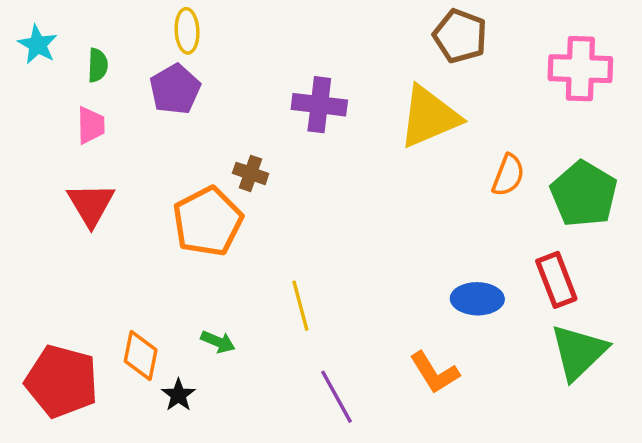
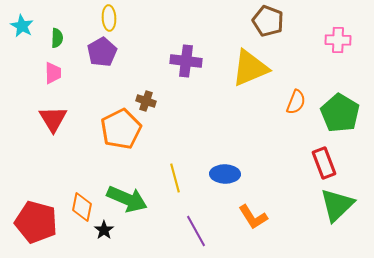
pink cross: (580, 69) -> (338, 40), size x0.7
blue ellipse: (477, 299) -> (225, 174), moved
green arrow: (218, 342) -> (127, 199), size x2.0

